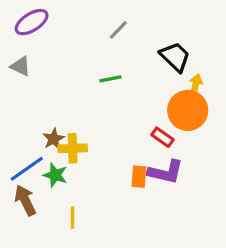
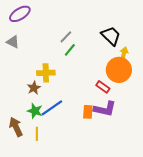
gray line: (118, 30) -> (66, 37), moved
green line: (110, 79) -> (70, 50), turned -40
yellow cross: (73, 148) -> (46, 73), moved
blue line: (27, 169) -> (52, 108), moved
yellow line: (73, 218) -> (37, 134), moved

